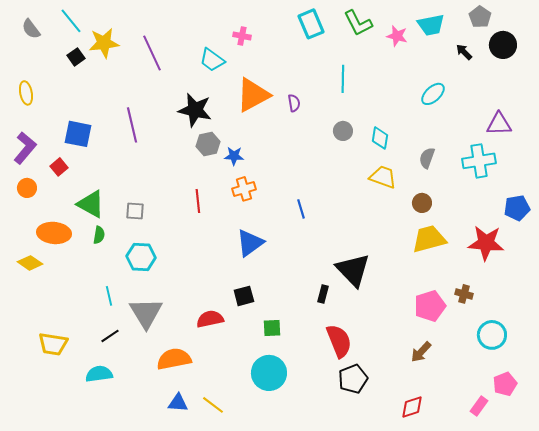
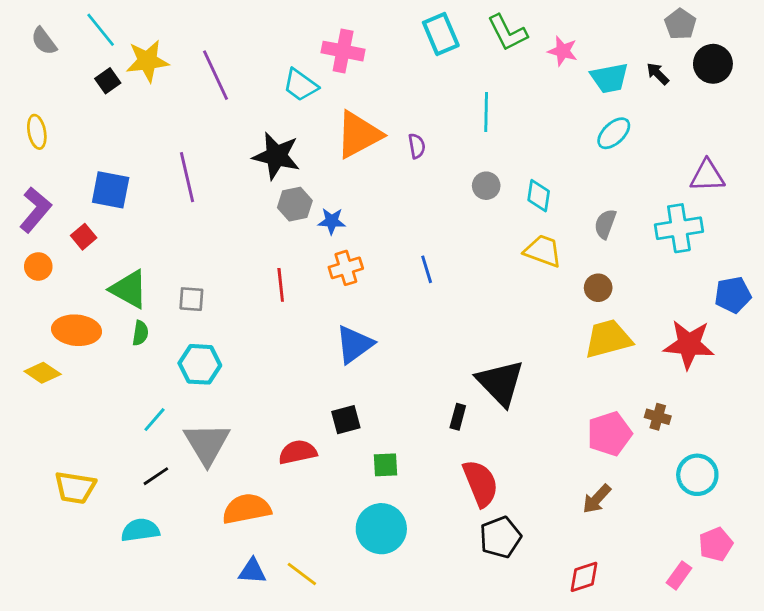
cyan trapezoid: (431, 25) -> (609, 78), moved
pink cross: (242, 36) -> (343, 51), size x1.6
blue line: (301, 209) -> (427, 269), moved
cyan line: (109, 296) -> (154, 420), turned 54

